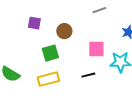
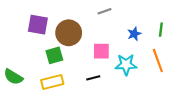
purple square: (34, 23) -> (38, 25), size x1.5
brown circle: (64, 31) -> (69, 33), size x1.6

